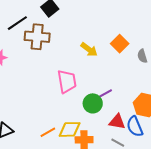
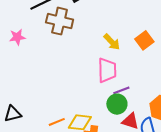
pink trapezoid: (67, 81) -> (107, 70), moved
green circle: (93, 103) -> (117, 104), moved

